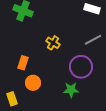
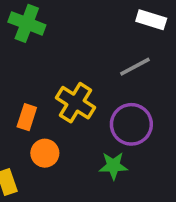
gray line: (93, 40) -> (135, 67), moved
yellow cross: (53, 43) -> (75, 103), moved, size x1.5

